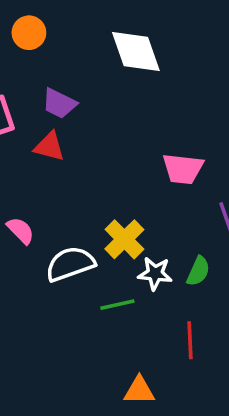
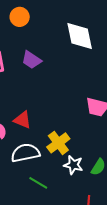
red triangle: (49, 147) -> (22, 120), moved
green line: (117, 305) -> (38, 183), moved, turned 36

